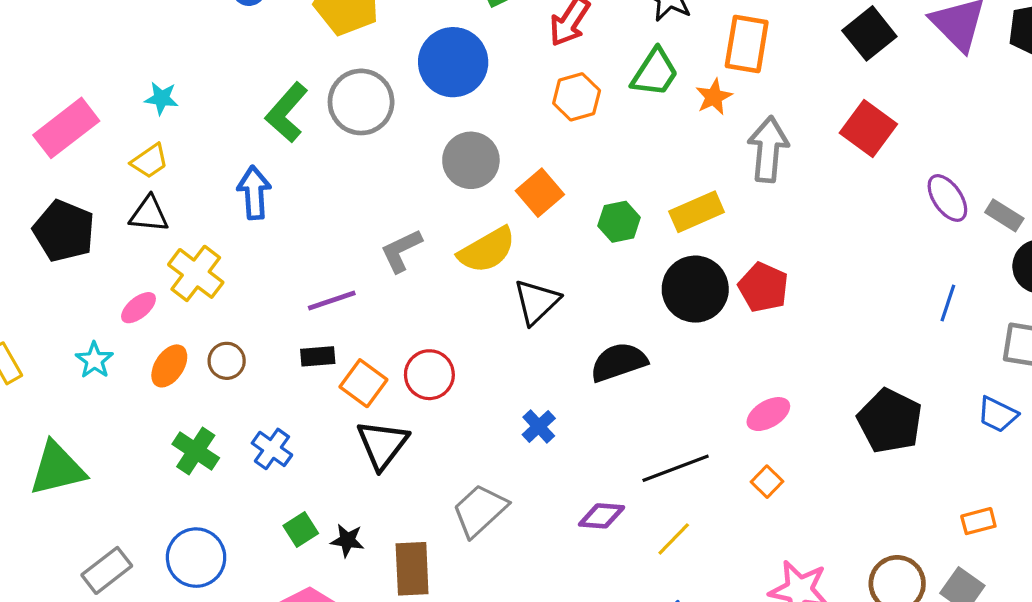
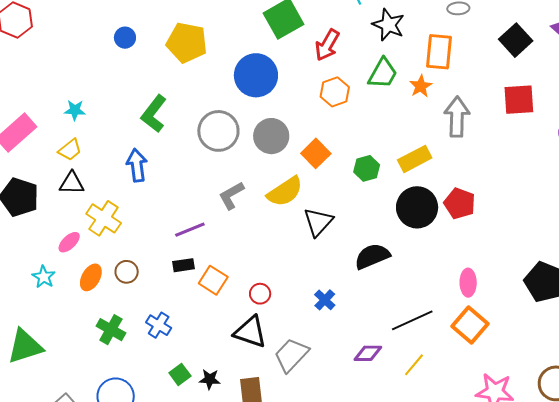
gray circle: (361, 102) -> (218, 131), moved
red square: (868, 129) -> (519, 100), turned -36
red circle: (429, 375) -> (260, 294), moved, size x0.7
pink ellipse: (768, 414) -> (468, 283), turned -56
black triangle: (382, 444) -> (250, 332), moved, turned -45
orange square: (767, 482) -> (470, 325), size x1.8

